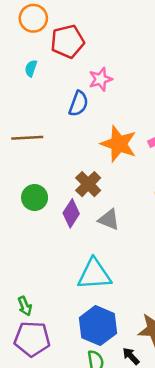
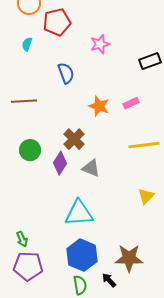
pink star: (100, 79) -> (100, 44), moved
blue semicircle: (78, 104) -> (66, 73), turned -40
orange star: (119, 144) -> (99, 106), size x0.7

